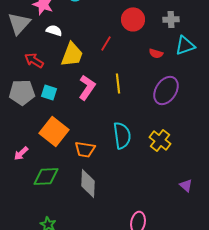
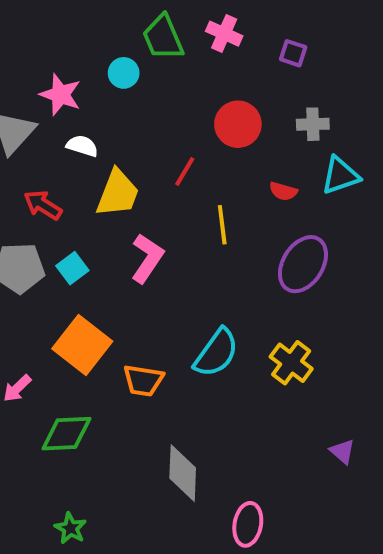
yellow line: (118, 83) -> (222, 225), moved
cyan square: (49, 92) -> (72, 268), turned 35
cyan semicircle: (122, 135) -> (216, 353), turned 44
gray diamond: (88, 183) -> (183, 473), moved

